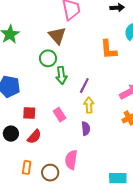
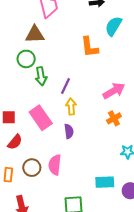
brown triangle: (57, 36) -> (35, 35), turned -48
pink rectangle: (60, 115) -> (41, 118), size x1.6
brown circle: (50, 173) -> (32, 168), moved

